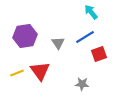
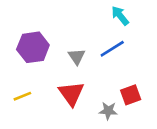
red square: (99, 54) -> (131, 95), moved
red triangle: (40, 71) -> (71, 94), moved

